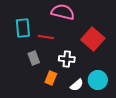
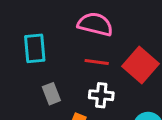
red line: (46, 37) -> (97, 62), moved

